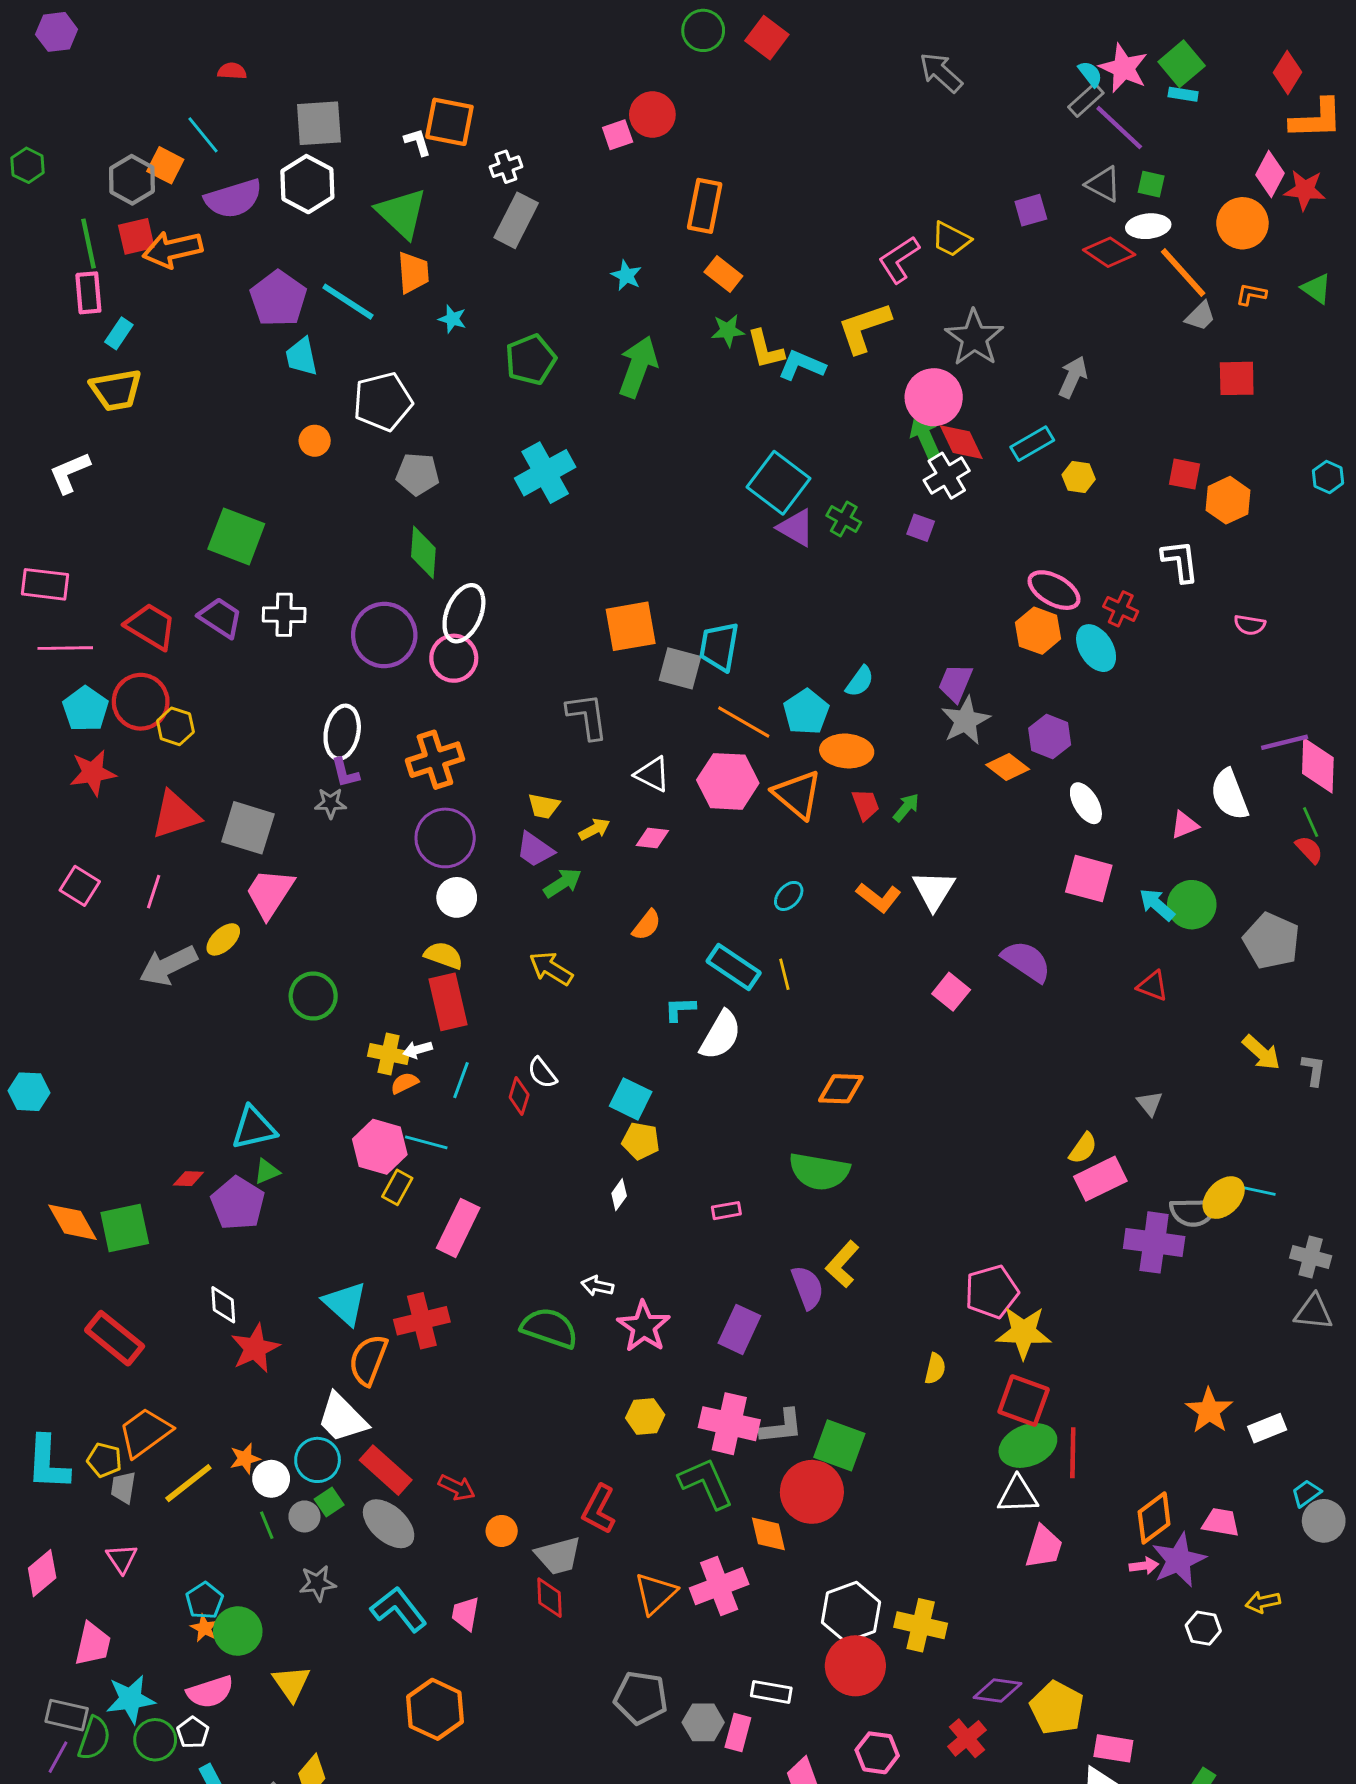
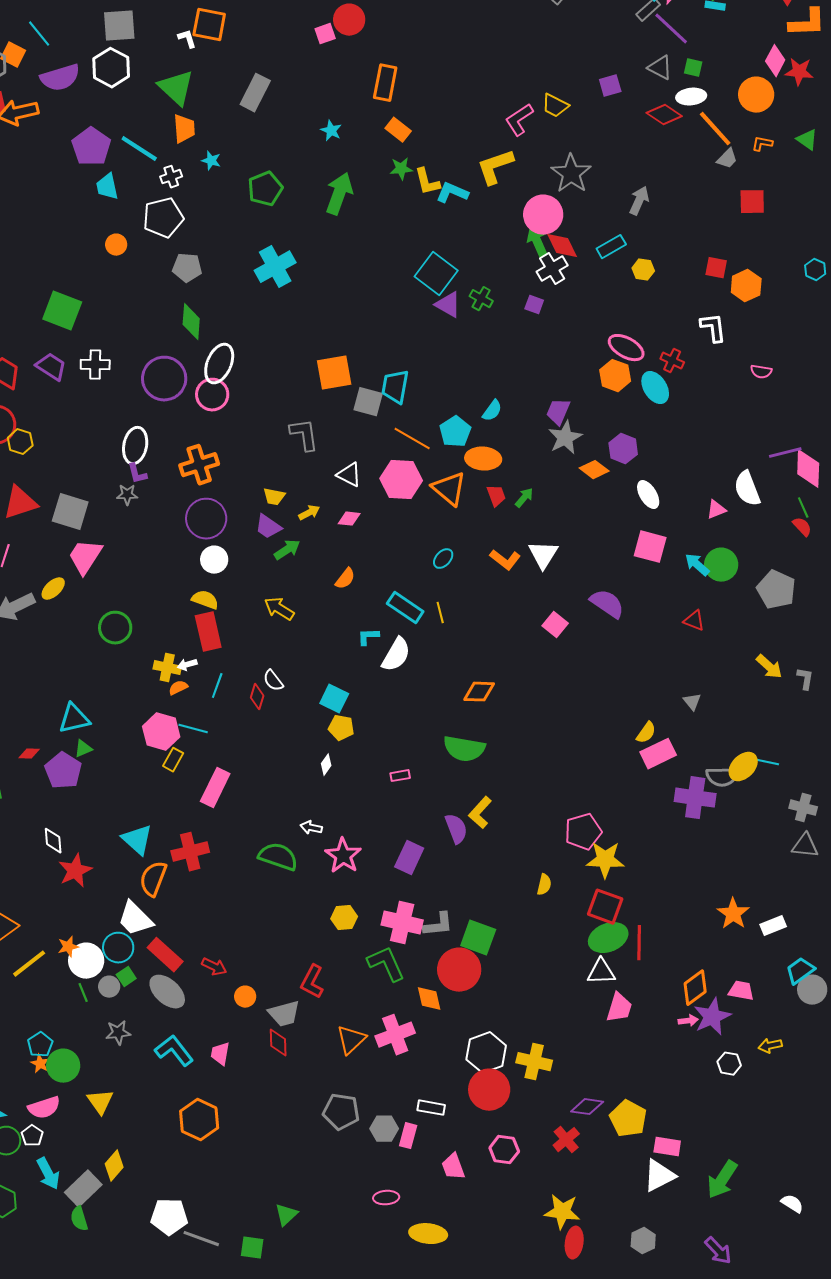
white cross: (506, 167) -> (171, 177), moved
white circle: (271, 1479) -> (86, 961), size x1.4
cyan trapezoid: (1306, 1493) -> (800, 971), size x1.4

